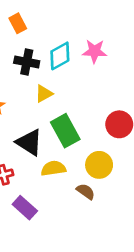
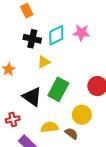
green rectangle: (65, 131) -> (58, 89), turned 55
yellow semicircle: (53, 168) -> (50, 127), moved

